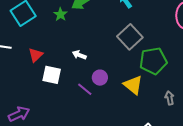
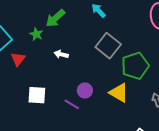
red triangle: (36, 55) -> (18, 59), moved
white arrow: (79, 55) -> (61, 54), moved

